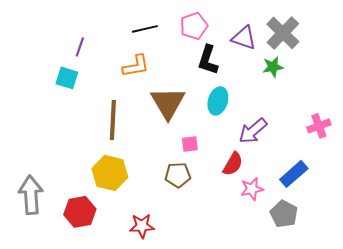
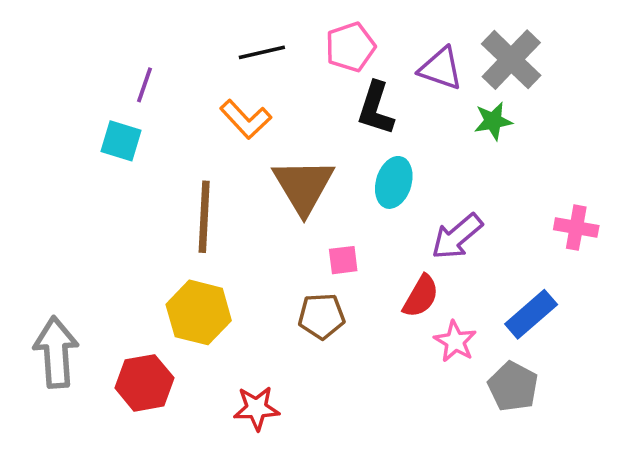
orange L-shape: (136, 66) -> (246, 119), turned 56
pink cross: (319, 126) -> (576, 228), turned 30
pink star: (252, 189) -> (455, 341), turned -30

